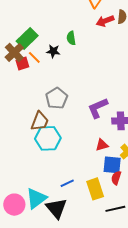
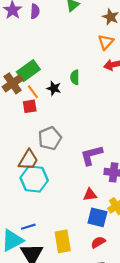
red square: (22, 63) -> (30, 106), moved
red semicircle: (116, 178) -> (98, 242), moved, turned 32
blue line: (67, 183) -> (28, 227), moved
yellow rectangle: (95, 189) -> (63, 241), moved

